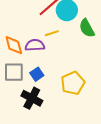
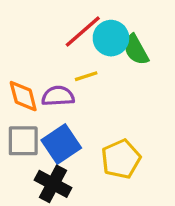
green semicircle: (87, 28) -> (136, 50), moved
blue square: (37, 74) -> (61, 144), size x1.6

